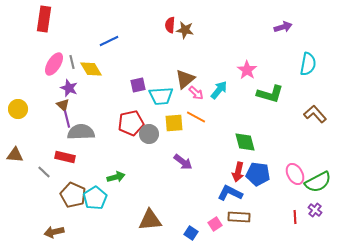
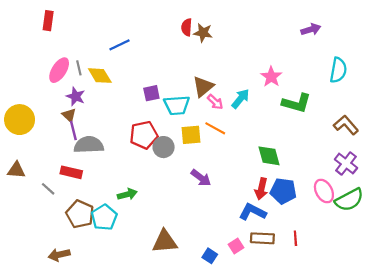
red rectangle: (44, 19) -> (48, 21), size x0.7
yellow circle: (18, 109) -> (20, 120), size x1.4
purple cross: (315, 210) -> (346, 164), moved, size x1.5
red line: (295, 217) -> (295, 238), moved

